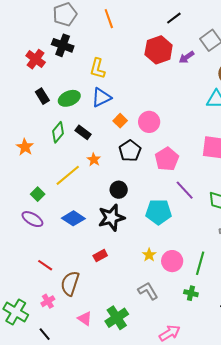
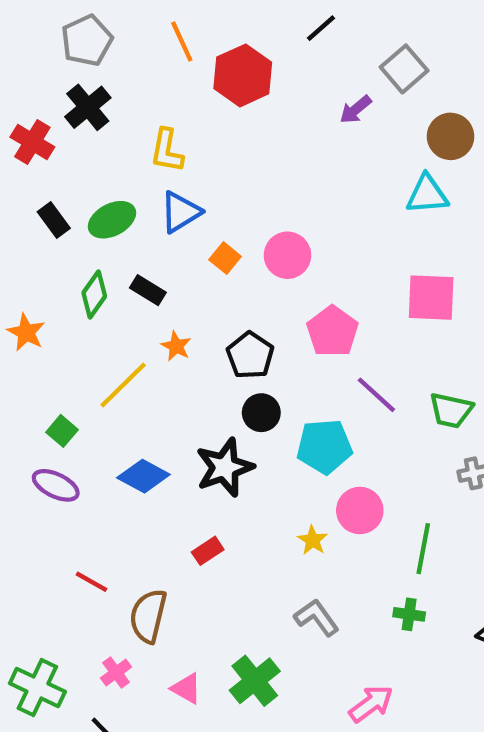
black cross: (63, 45) -> (88, 107), turned 35
red hexagon: (159, 50) -> (243, 75), moved
black pentagon: (130, 151) -> (250, 355), moved
black circle: (119, 190) -> (261, 413), moved
pink circle: (172, 261) -> (360, 511), moved
pink cross: (48, 301) -> (116, 673), moved

